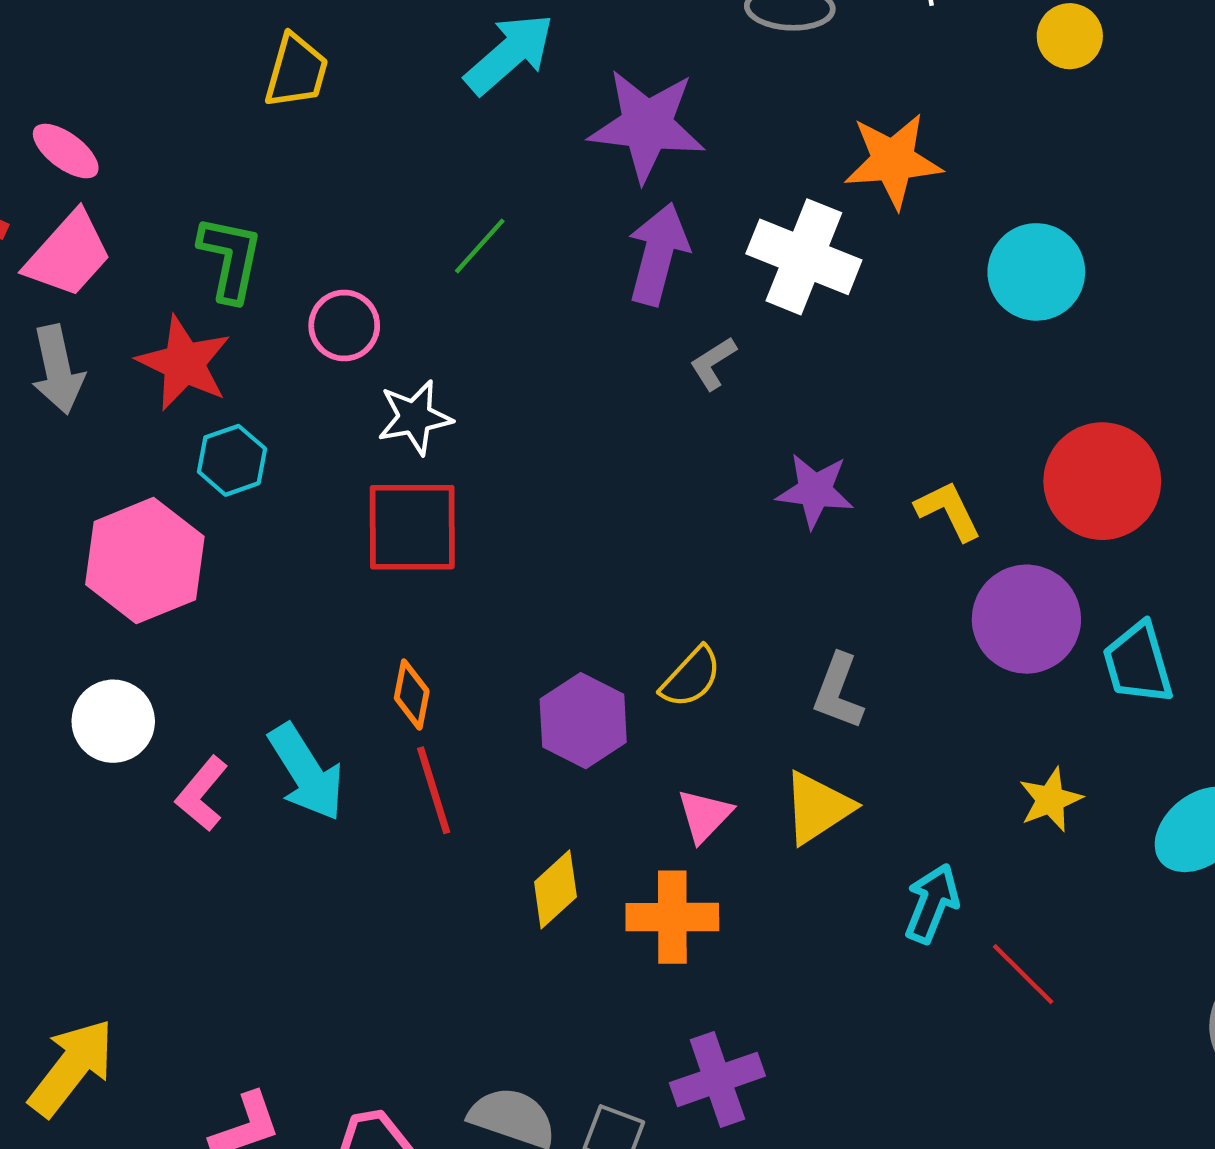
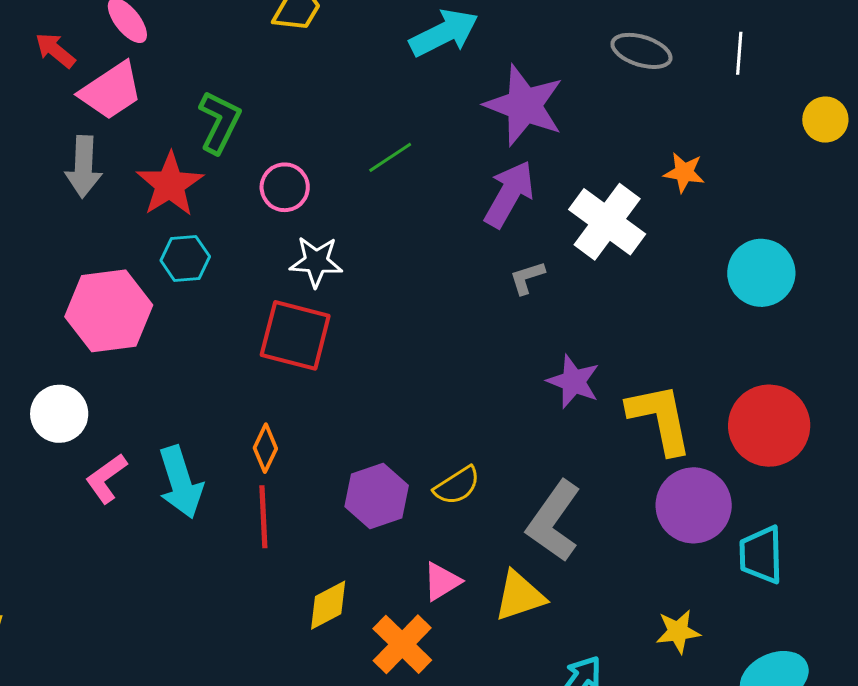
orange star: (893, 161) -> (684, 172), size x0.6
yellow L-shape: (948, 511) -> (660, 419), size x1.6
gray L-shape: (838, 691) -> (554, 521), size x1.5
orange cross: (672, 917) -> (402, 644), turned 30

